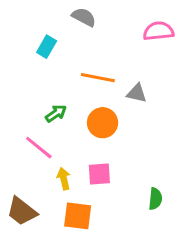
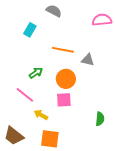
pink square: (99, 174) -> (64, 100), moved
yellow arrow: (64, 179) -> (41, 115), turned -48
green semicircle: (155, 199) -> (100, 119), moved

